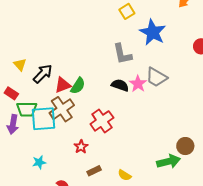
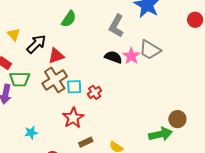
gray L-shape: (122, 54) -> (116, 26), turned 40
green semicircle: (78, 86) -> (69, 19), moved
cyan square: (44, 119) -> (74, 87), moved, size x0.6
red cross: (102, 121) -> (95, 92), size x0.6
red star: (81, 147) -> (73, 118), size x1.5

